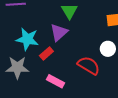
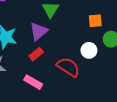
red rectangle: (46, 54) -> (36, 54), moved

